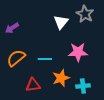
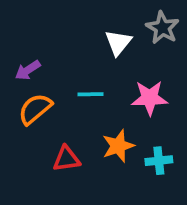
purple arrow: (12, 28) -> (28, 70), moved
cyan line: (45, 59) -> (90, 94), moved

